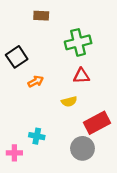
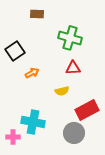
green cross: (78, 42) -> (70, 38), turned 30
cyan cross: (37, 136) -> (33, 122), size x1.6

